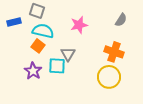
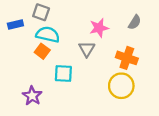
pink star: (79, 25) -> (99, 28), moved
gray triangle: (68, 54) -> (87, 49), moved
purple star: (33, 71) -> (32, 96), moved

